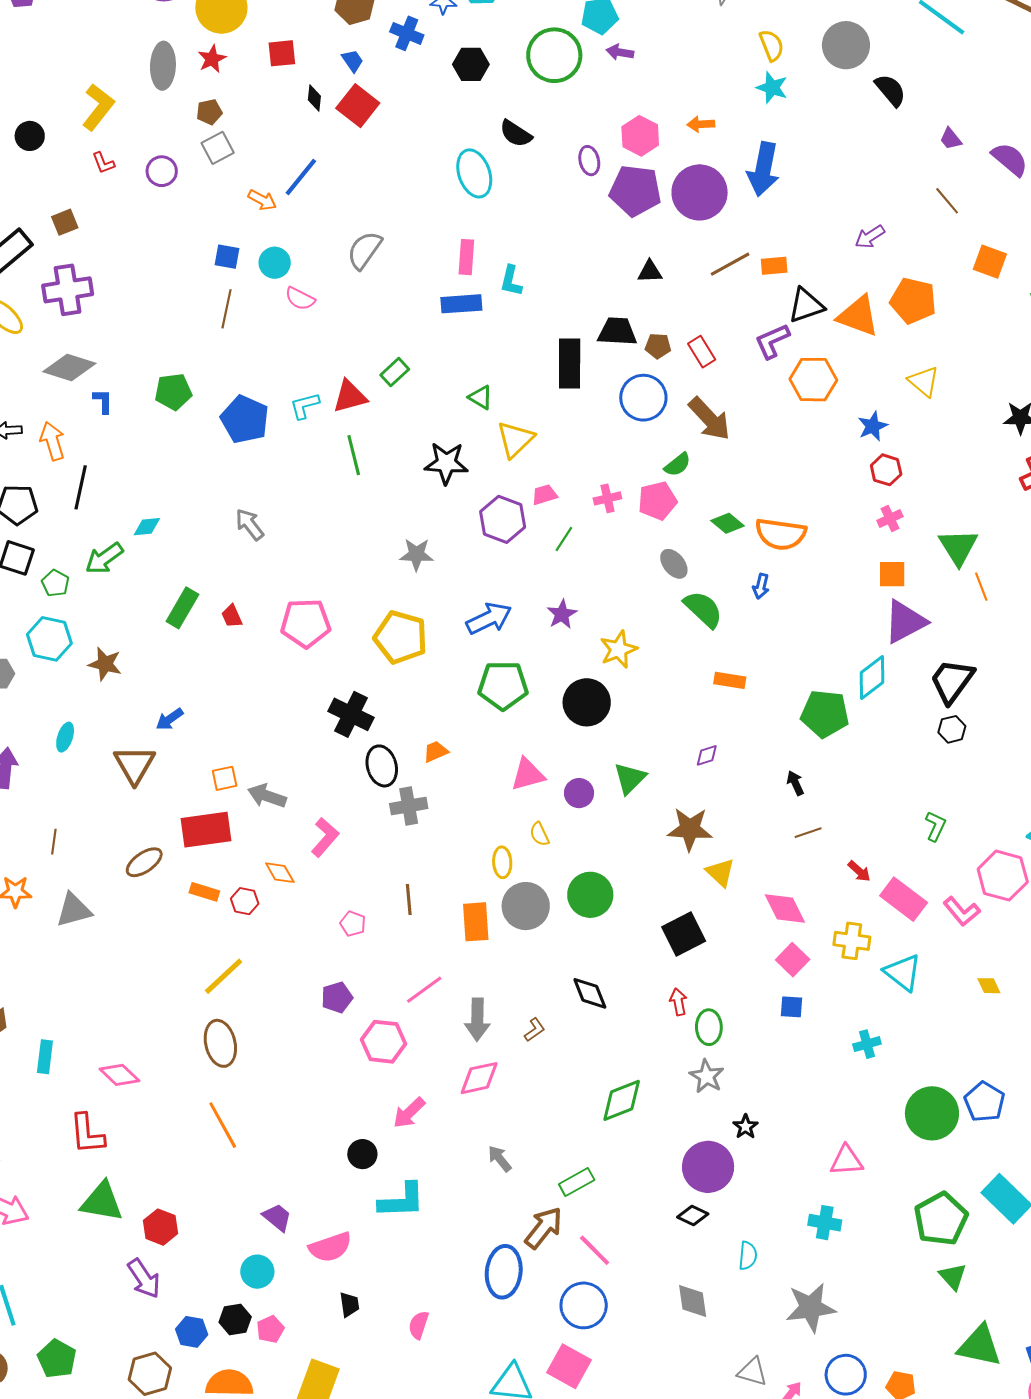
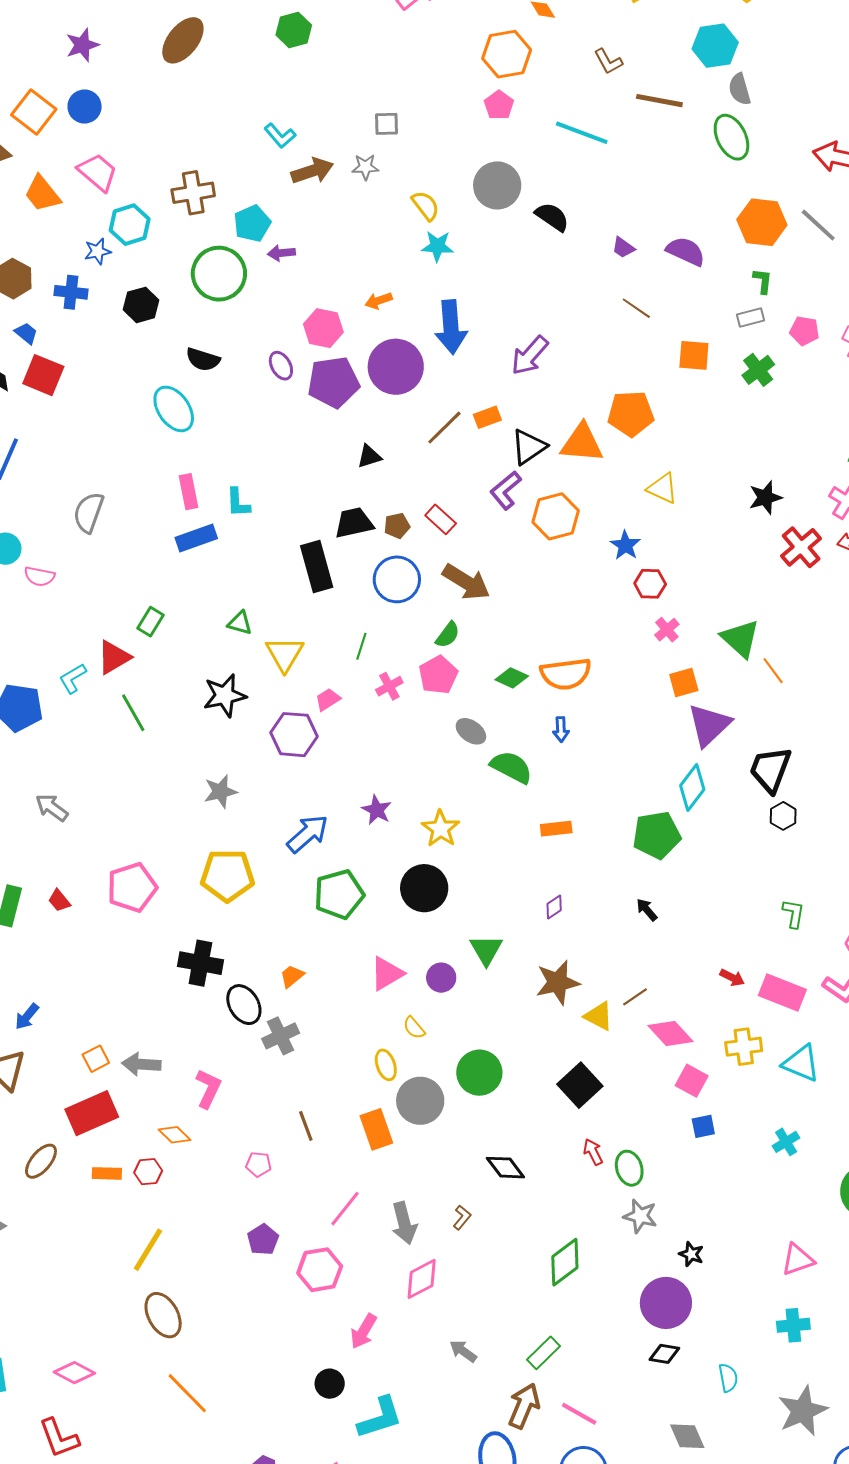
purple arrow: (870, 237) -> (530, 355), moved, size x1.4
green line: (564, 539) -> (361, 646), moved
brown line: (808, 833) -> (635, 997), moved

